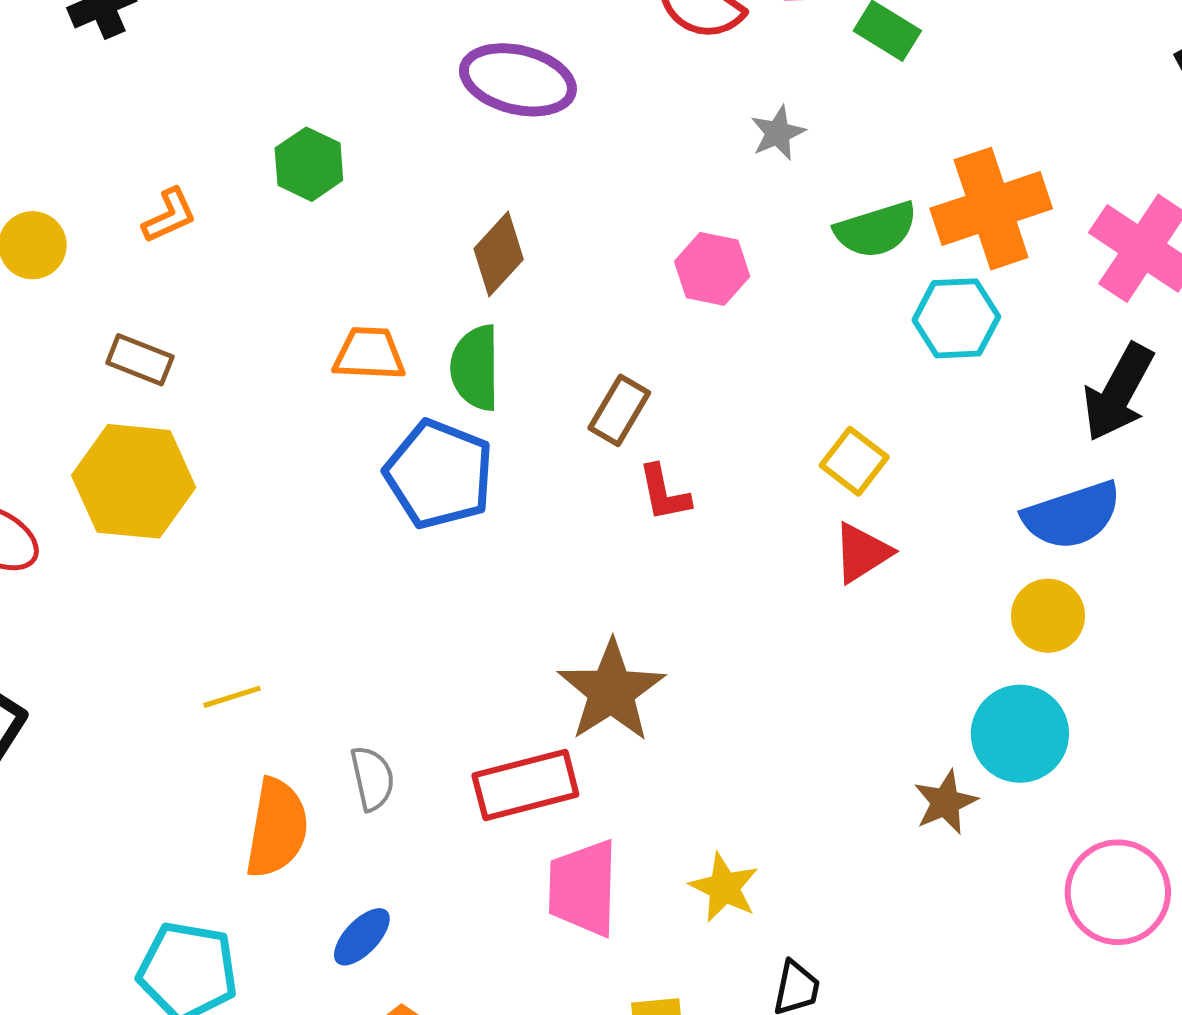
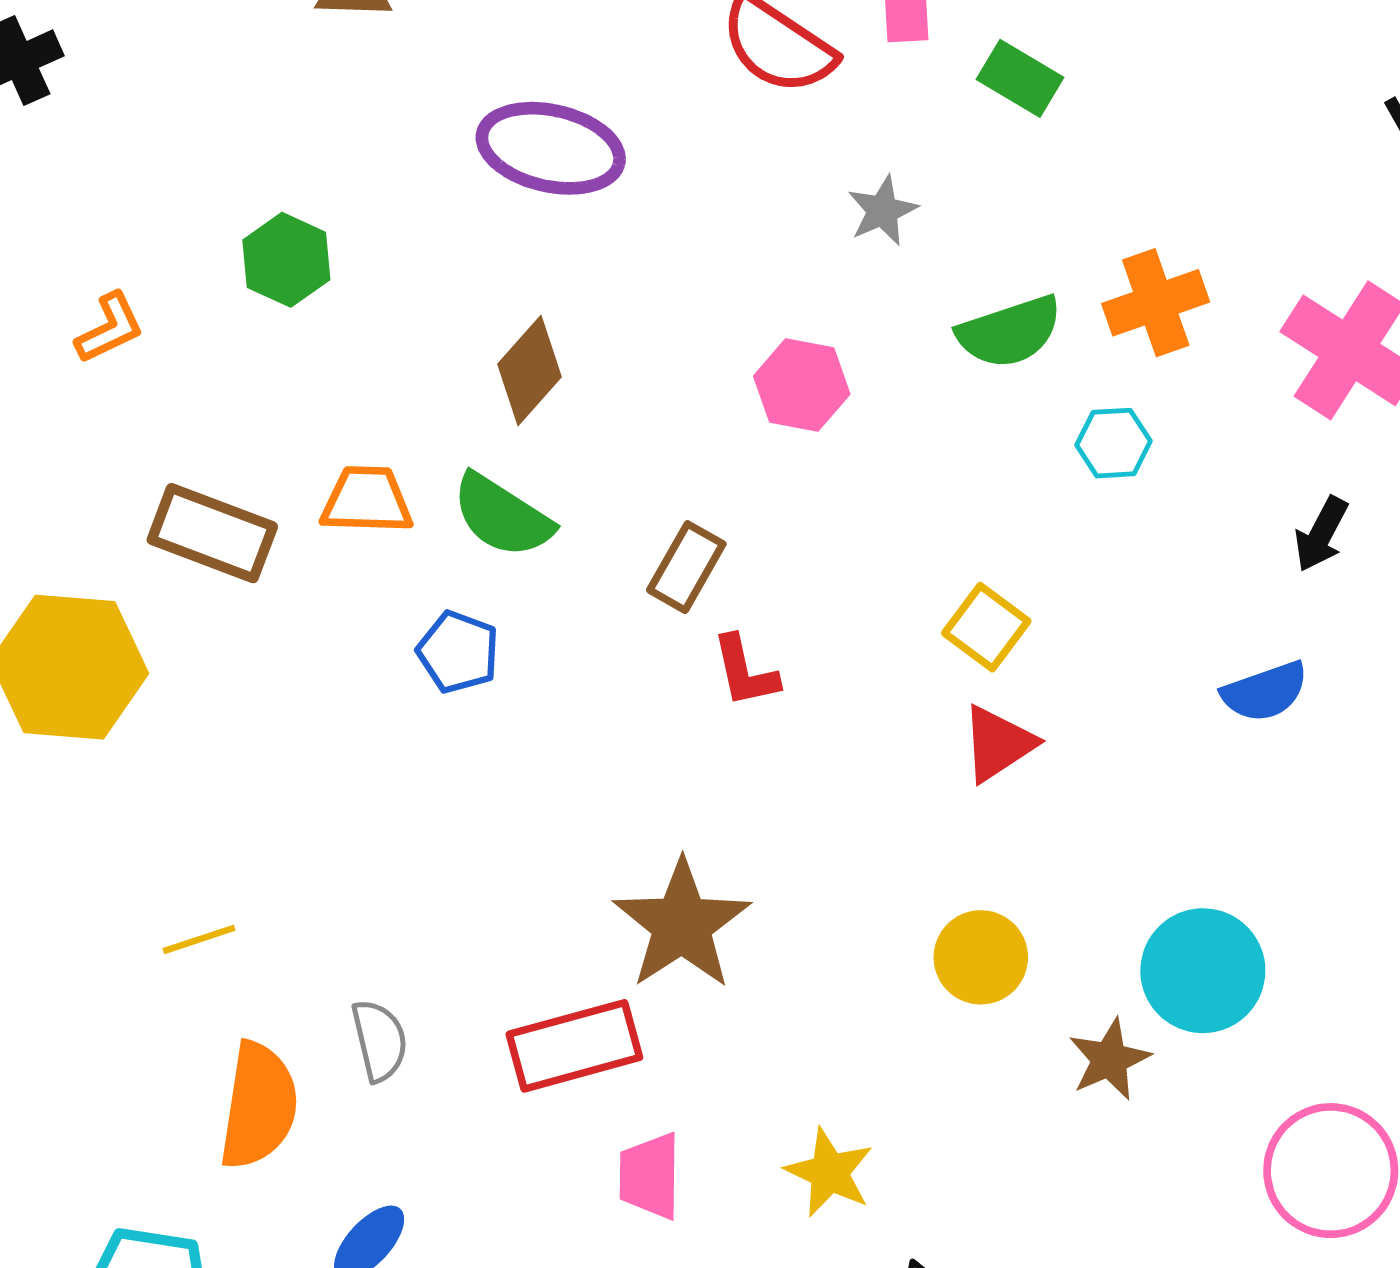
orange cross: (991, 209) -> (1156, 303), size x0.7
cyan hexagon: (956, 318) -> (1114, 443), size x0.7
brown rectangle: (140, 360) -> (212, 533), moved, size x1.5
green semicircle: (475, 368) -> (502, 516), turned -56
black arrow: (1118, 392) -> (1321, 534), size x0.6
blue pentagon: (439, 474) -> (458, 652), size x0.6
blue semicircle: (1072, 515) -> (1265, 692), size x0.7
yellow circle: (1048, 616) -> (981, 957), moved
pink trapezoid: (583, 888) -> (650, 1176), size x0.7

